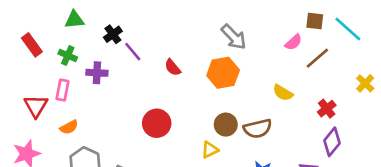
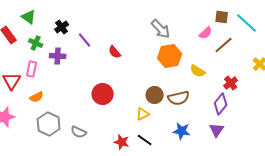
green triangle: (74, 20) -> (29, 17), moved, turned 42
black cross: (113, 34) -> (62, 27), moved
orange hexagon: (223, 73) -> (170, 56), moved
purple diamond: (332, 142) -> (221, 104), moved

